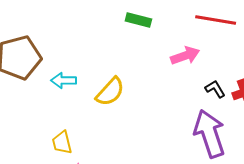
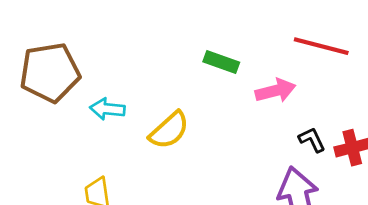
green rectangle: (138, 20) -> (221, 62), moved

